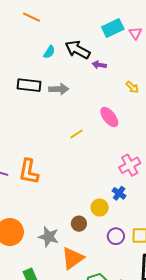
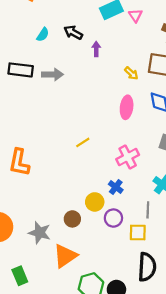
black arrow: (78, 50) -> (73, 32), size x0.7
purple arrow: (99, 65) -> (96, 49), turned 80
pink ellipse: (109, 117) -> (127, 107), moved, turned 45
yellow line: (77, 134) -> (83, 142), moved
purple circle: (116, 236) -> (113, 218), moved

